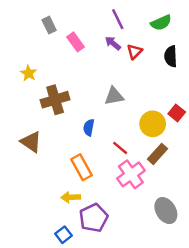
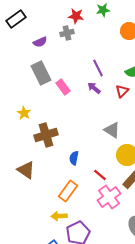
gray rectangle: (49, 25) -> (41, 73), size x1.6
red triangle: (135, 52) -> (122, 91), moved
gray triangle: (114, 96) -> (112, 130), moved, turned 42
orange rectangle: (82, 167) -> (68, 191), turned 65

